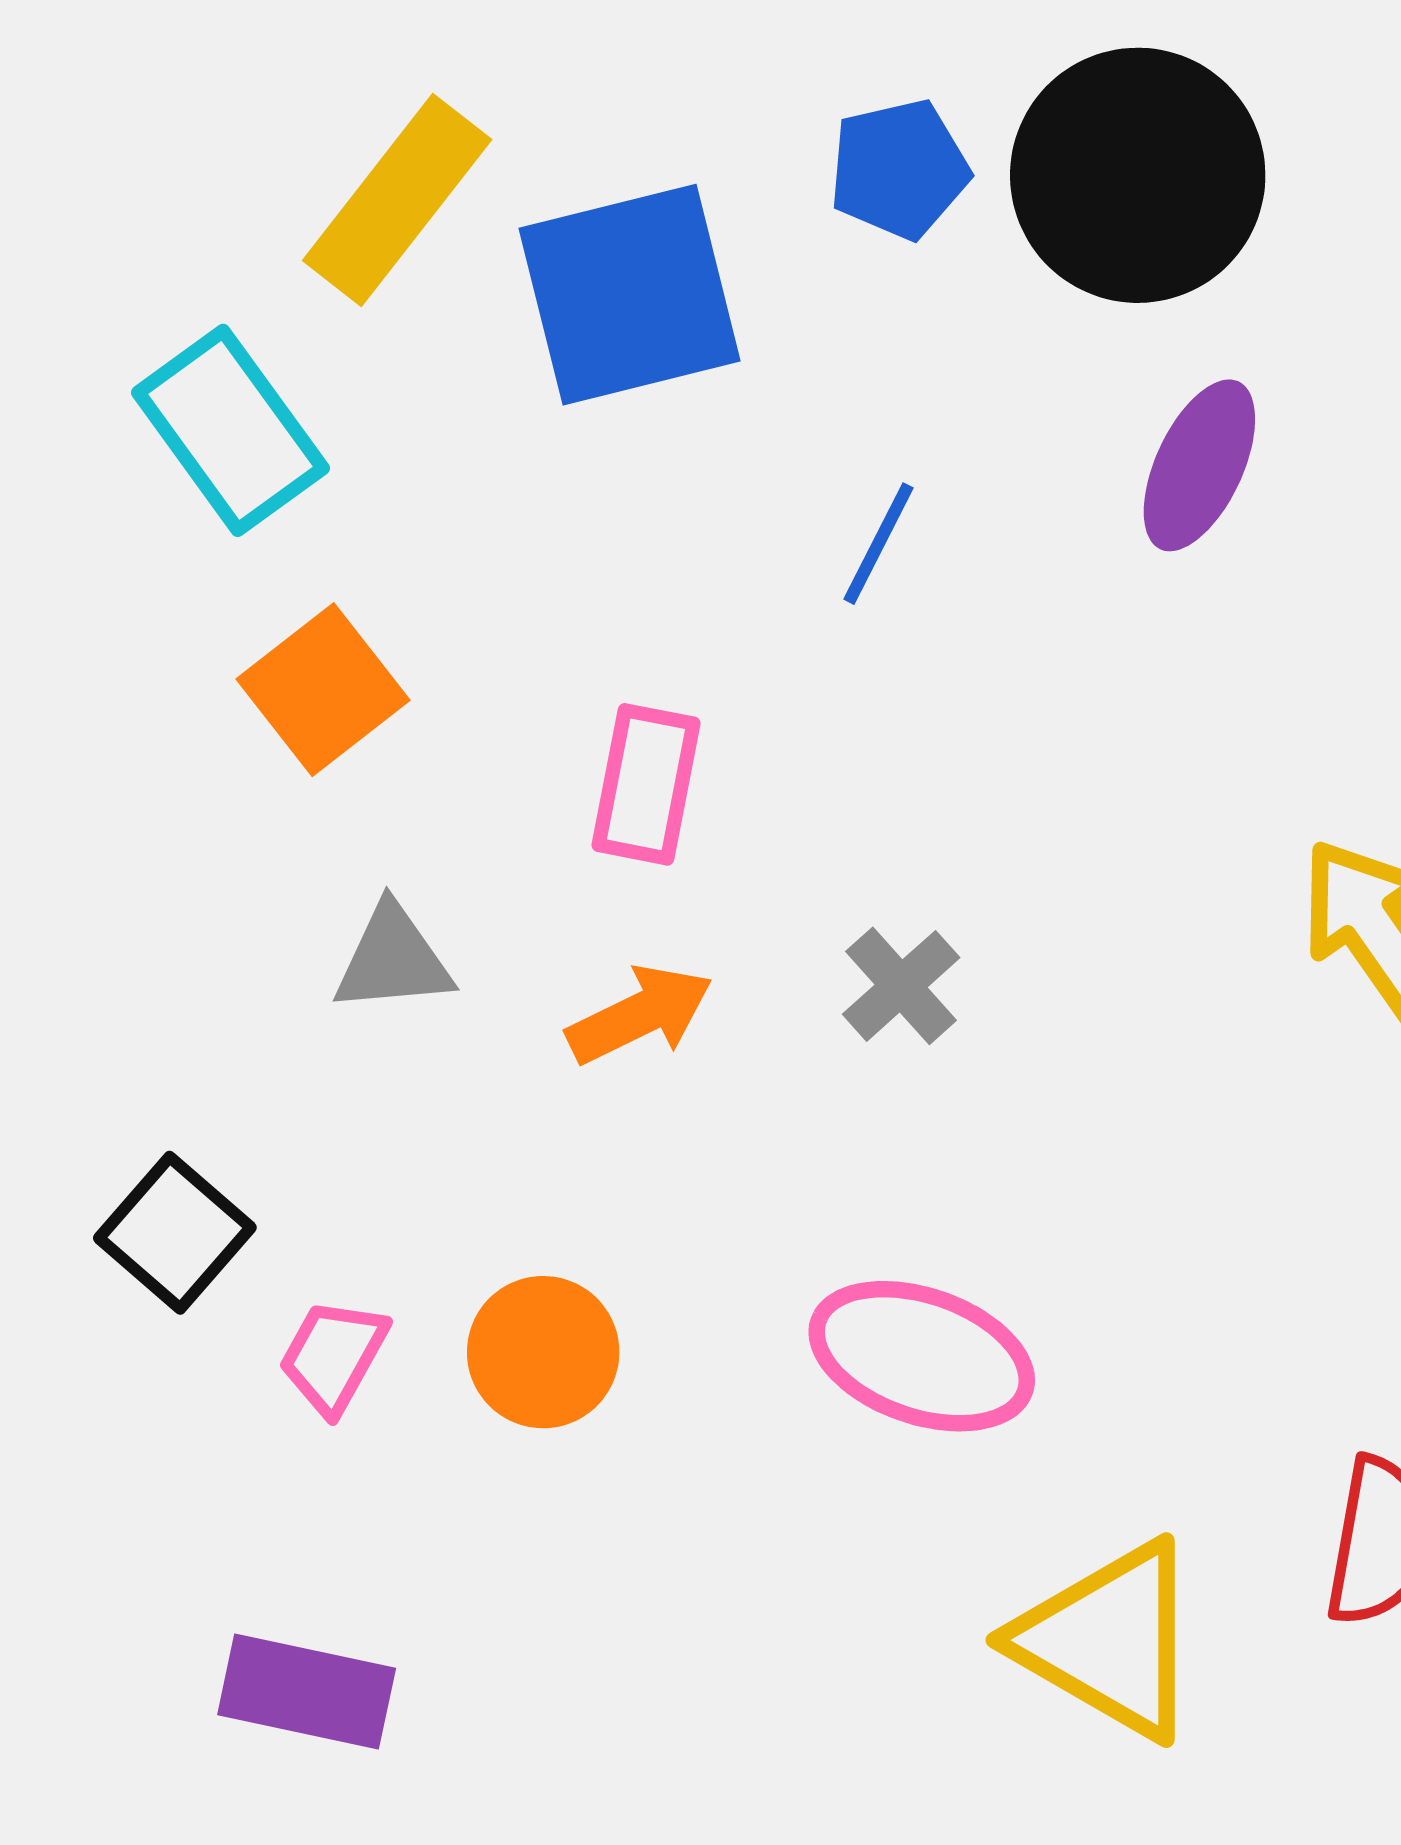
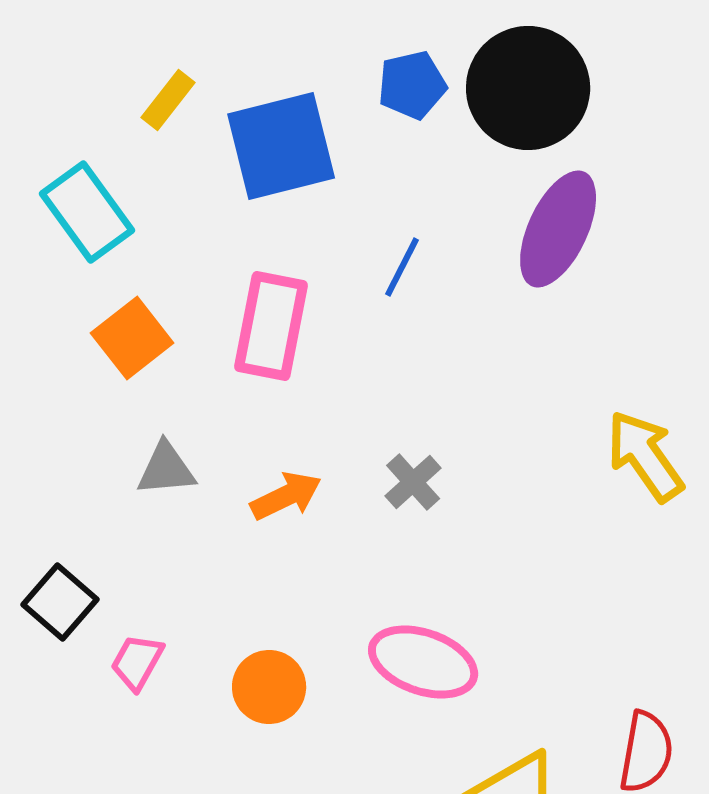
yellow rectangle: (397, 200) -> (168, 100), size x0.6
purple ellipse: (1199, 465) -> (558, 229), size x1.4
pink rectangle: (646, 784) -> (271, 326), moved, size x1.4
orange circle: (543, 1352) -> (269, 687), moved

